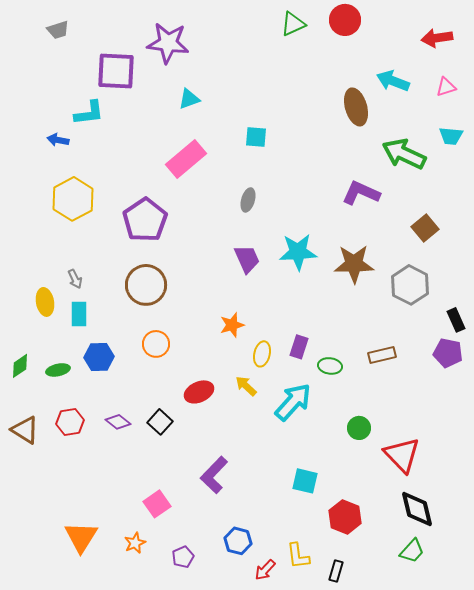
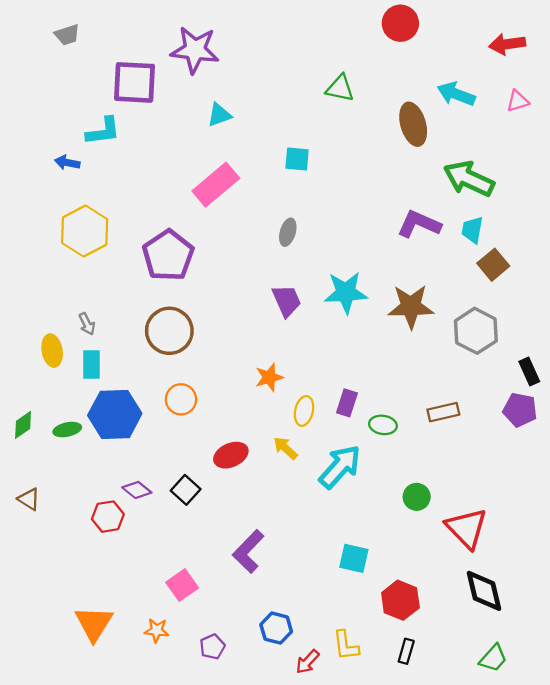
green triangle: (293, 24) -> (340, 88), moved, turned 36
cyan trapezoid: (451, 136) -> (472, 230), moved, turned 95
blue hexagon: (99, 357) -> (115, 414), size x1.5
red hexagon: (70, 422) -> (108, 517), moved
brown triangle: (25, 430) -> (29, 499), size x0.7
orange star: (135, 543) -> (157, 630), turned 30
green trapezoid: (412, 551) -> (493, 658), moved
black rectangle: (336, 571) -> (406, 651), moved

